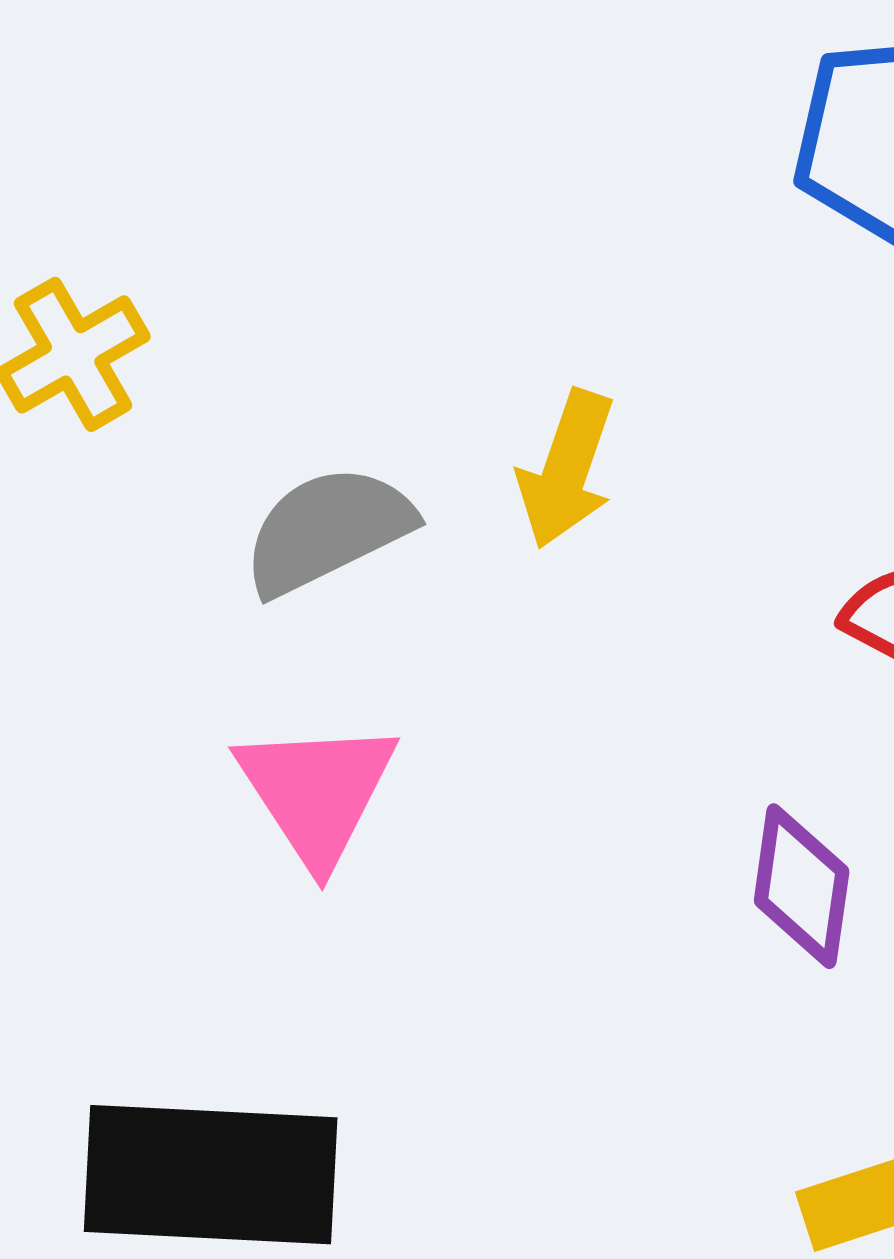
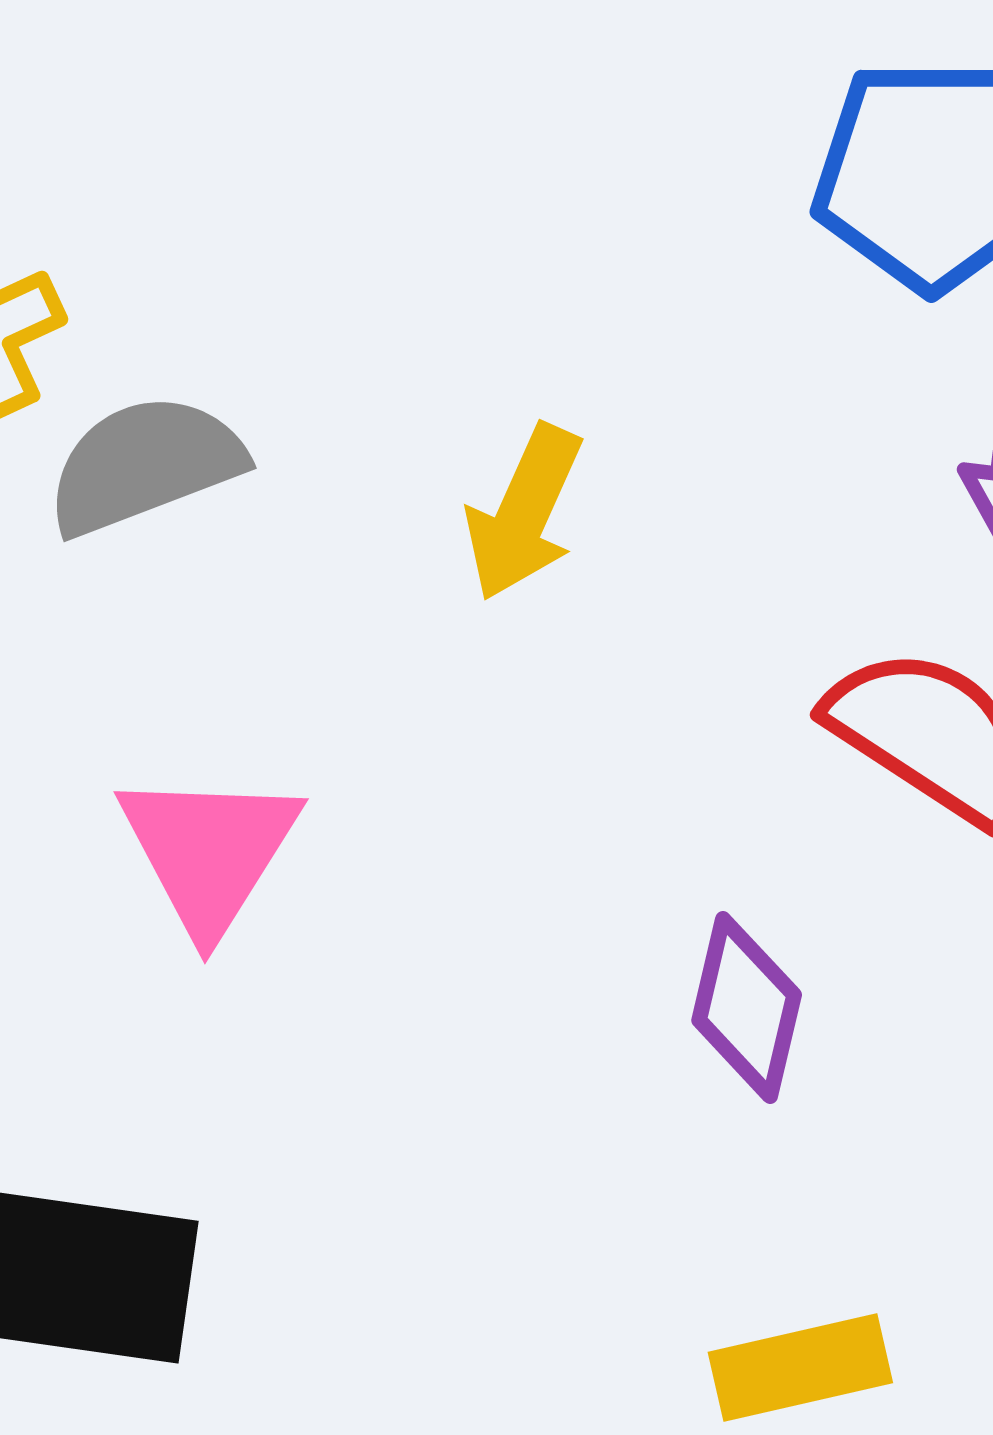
gray semicircle: (328, 530) -> (145, 465), moved

